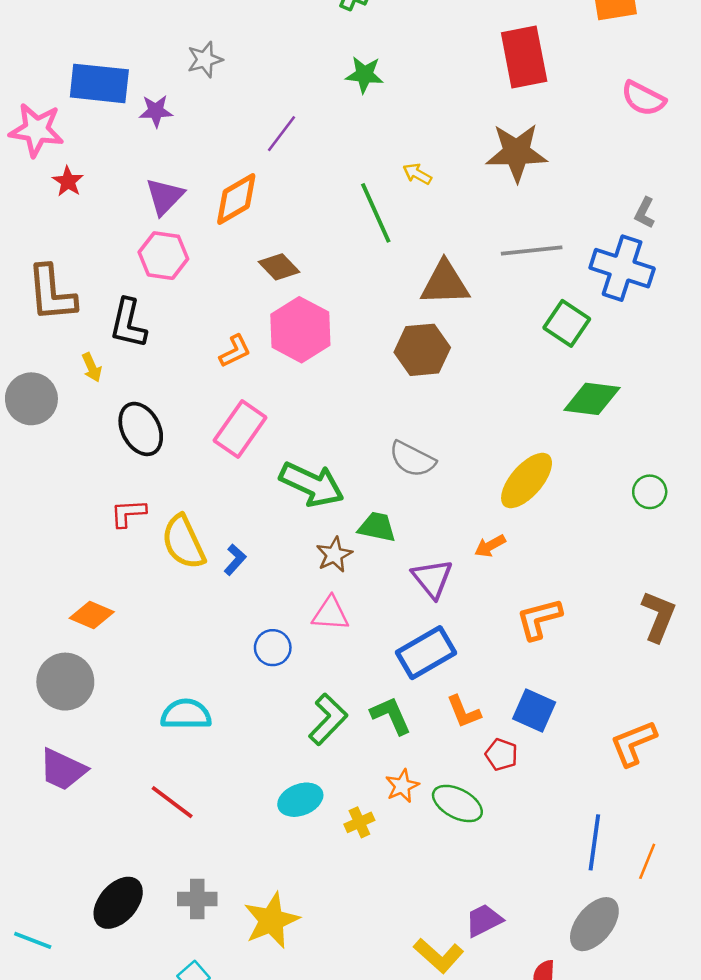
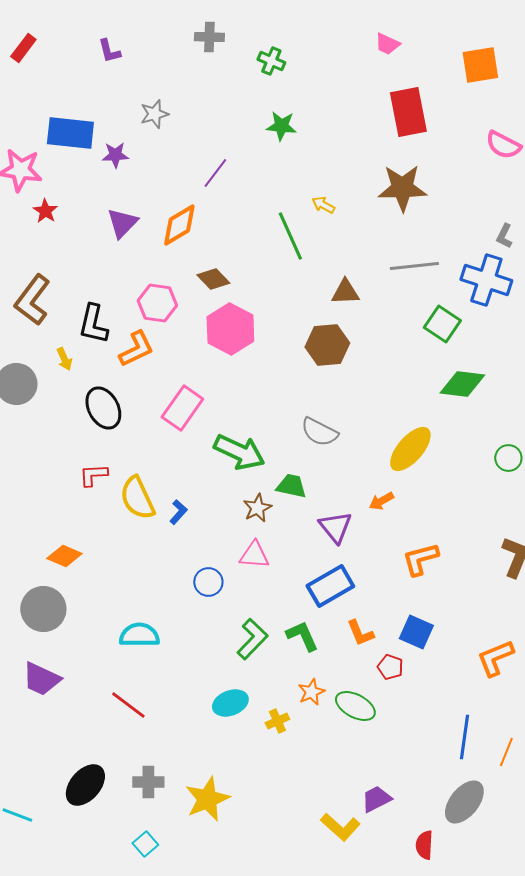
pink hexagon: (163, 256) -> (157, 303), moved
brown triangle: (445, 283) -> (345, 292), size x0.7
brown L-shape: (52, 293) -> (32, 300), turned 42
orange L-shape: (235, 351) -> (136, 349), moved, size x1.4

